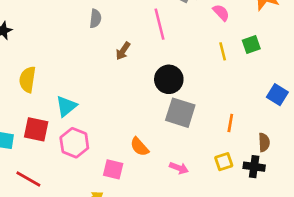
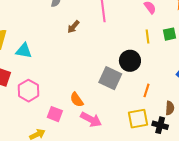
black circle: (169, 79) -> (130, 61), moved
cyan triangle: (66, 106) -> (24, 51), moved, turned 42
yellow square: (224, 162) -> (138, 119), size x1.5
pink arrow: (179, 168) -> (91, 119), moved, size x1.5

